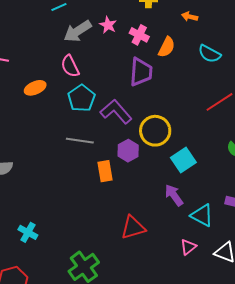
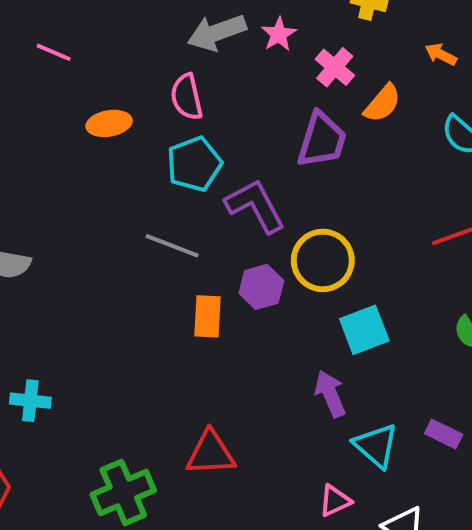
red triangle: (133, 228) -> (210, 453), moved
cyan cross: (28, 232) -> (30, 401), turned -36

